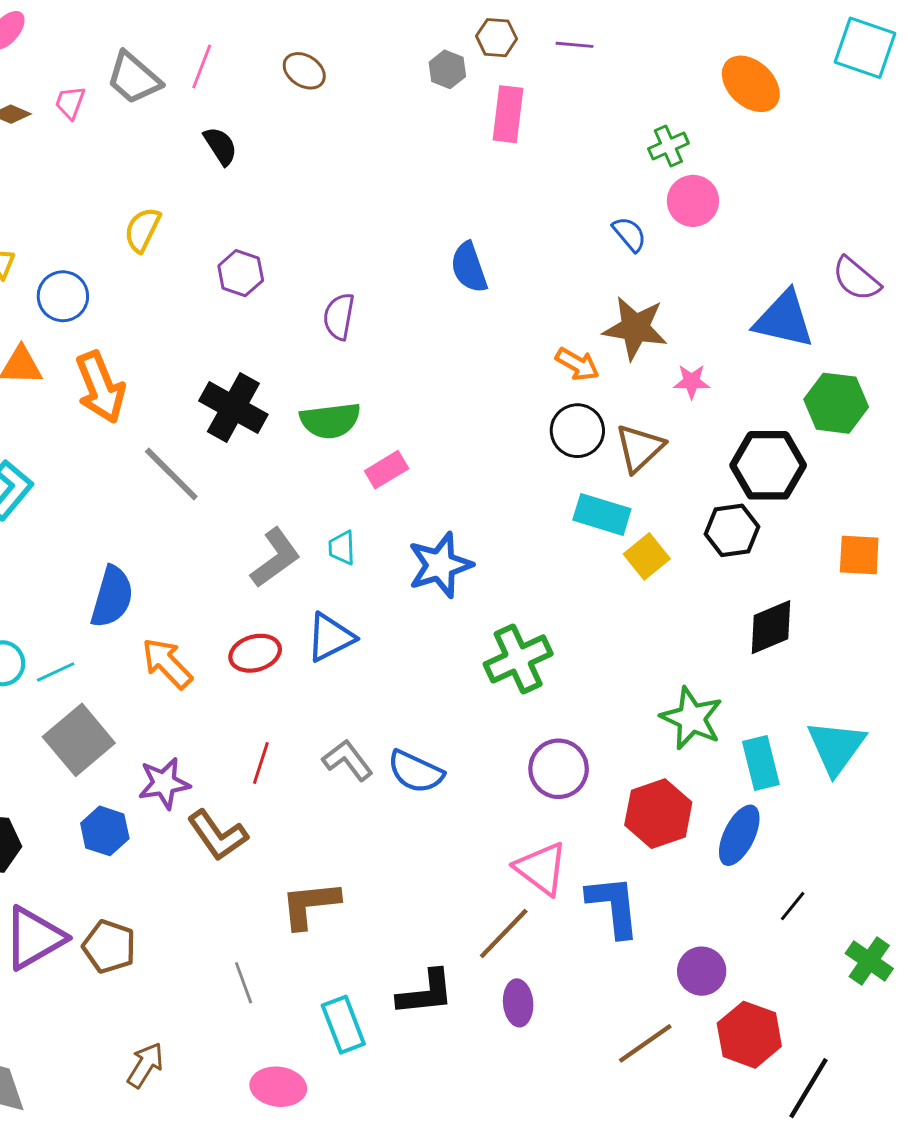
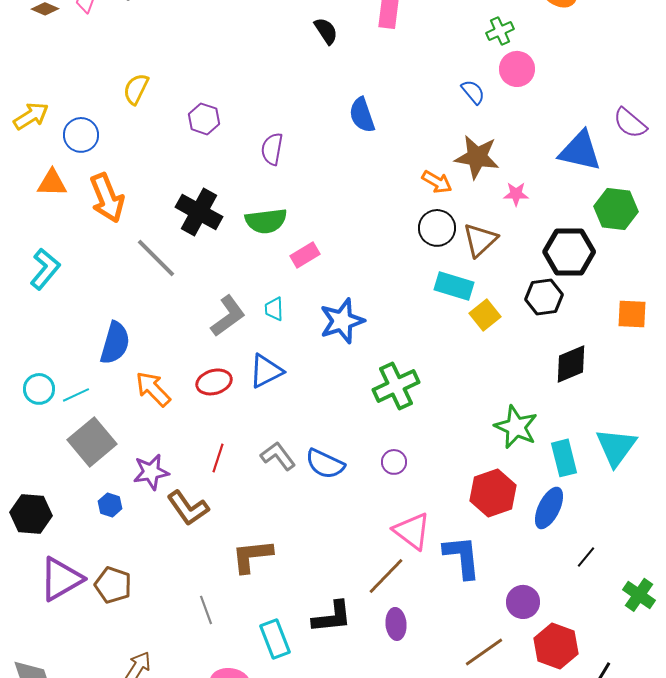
black semicircle: (220, 146) -> (326, 31), moved
purple circle: (559, 769) -> (394, 462), moved, size x0.6
blue hexagon: (105, 831) -> (110, 505), size x0.7

